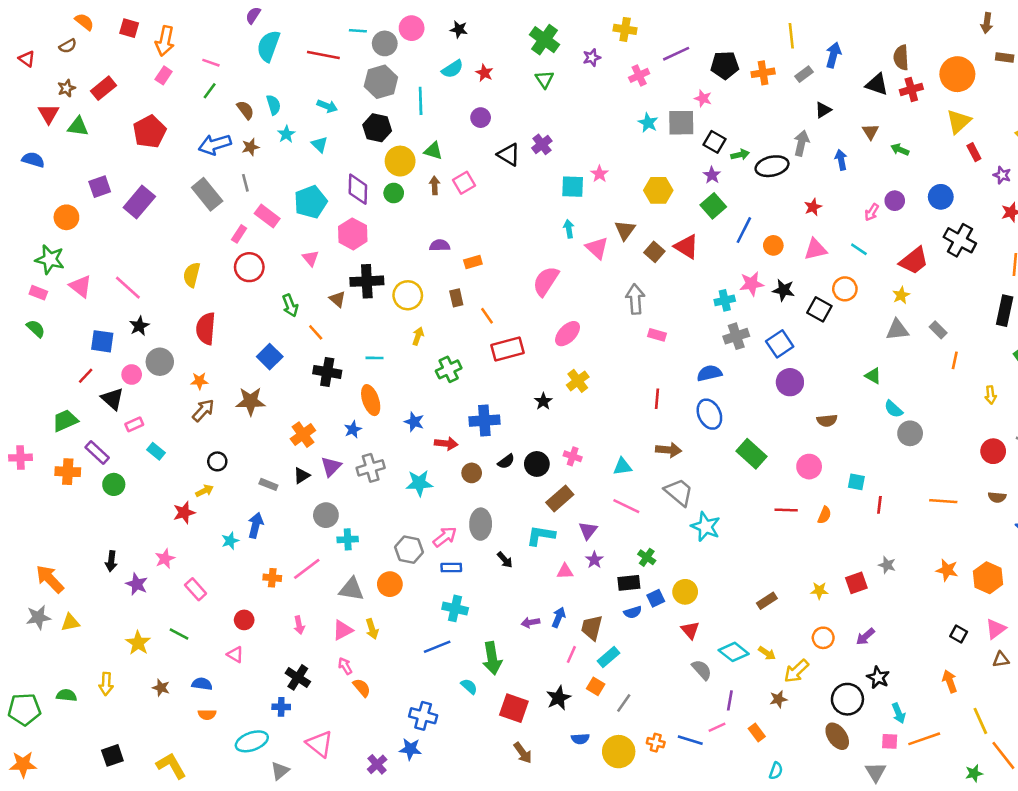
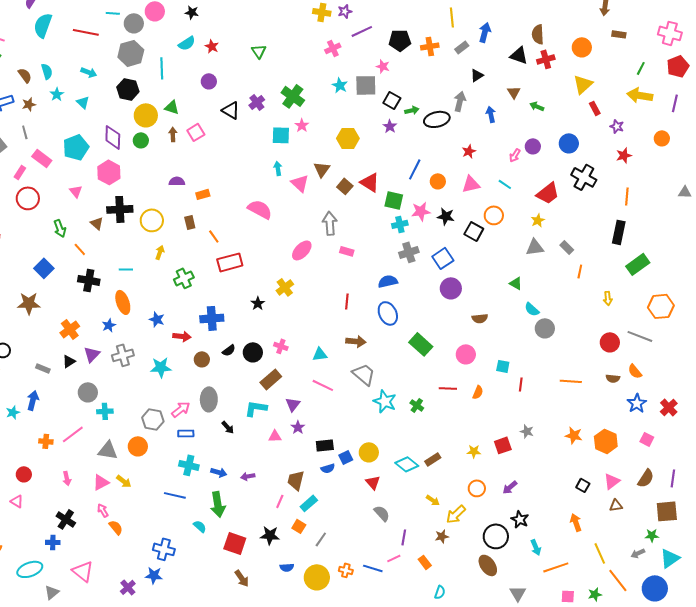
green cross: (545, 40) -> (293, 96), moved
purple star: (592, 58) -> (345, 11), moved
orange circle: (957, 74) -> (582, 47), size x0.7
green square: (713, 206) -> (394, 200), moved, turned -36
pink semicircle: (546, 281) -> (260, 209), turned 85
pink ellipse: (568, 334) -> (302, 250), moved
green cross: (647, 557) -> (417, 405), moved
blue arrow: (559, 617) -> (219, 472), moved, turned 84
yellow arrow: (372, 629) -> (124, 481), turned -35
blue line: (437, 647) -> (175, 495), turned 35
cyan diamond: (734, 652) -> (407, 464), moved
black star: (559, 698) -> (270, 535), turned 30
pink square: (890, 741) -> (568, 596), moved

